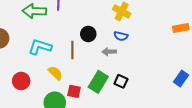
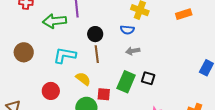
orange rectangle: (181, 28) -> (184, 14), moved
black circle: (88, 34) -> (95, 34), moved
blue semicircle: (121, 36) -> (127, 30), moved

